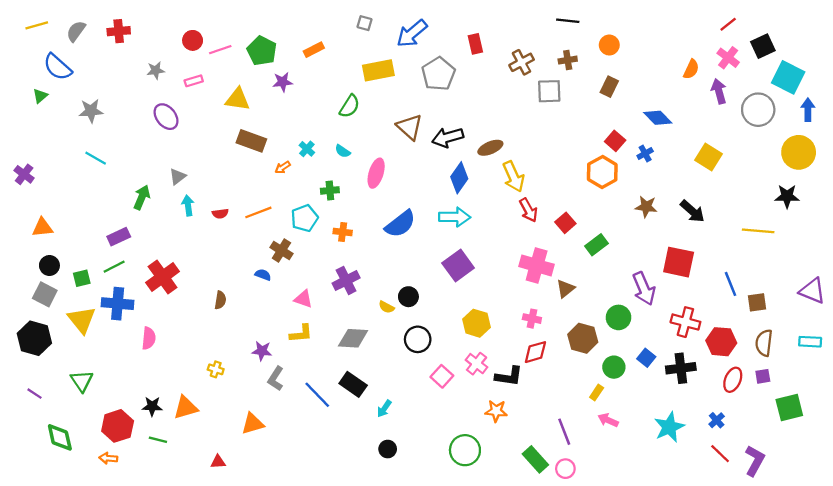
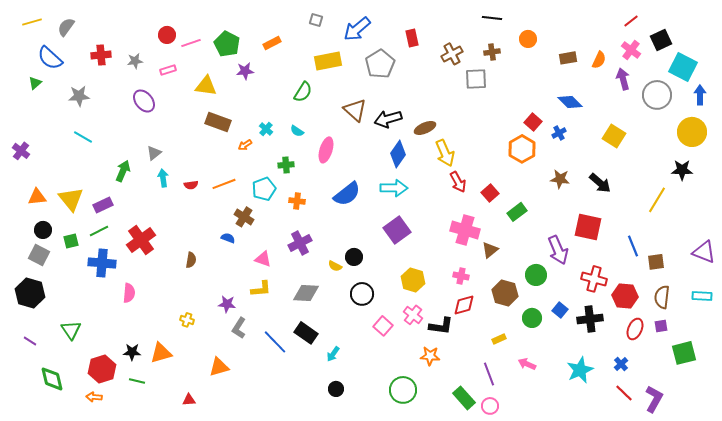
red cross: (119, 31) -> (101, 55), moved
brown rectangle: (609, 87) -> (568, 58), moved, turned 54
yellow line: (758, 231) -> (657, 200), turned -64
yellow triangle: (82, 320) -> (71, 199), moved
yellow rectangle: (597, 392) -> (499, 339), moved, turned 32

